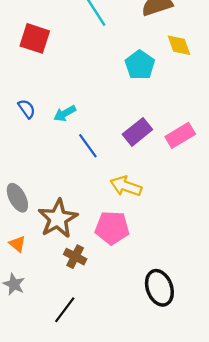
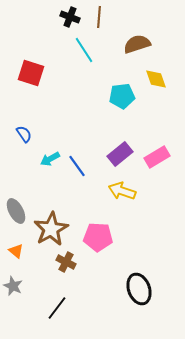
cyan pentagon: (140, 65) -> (122, 96), turned 30
cyan arrow: (65, 113) -> (50, 159), moved
yellow arrow: (126, 186) -> (122, 191), moved

